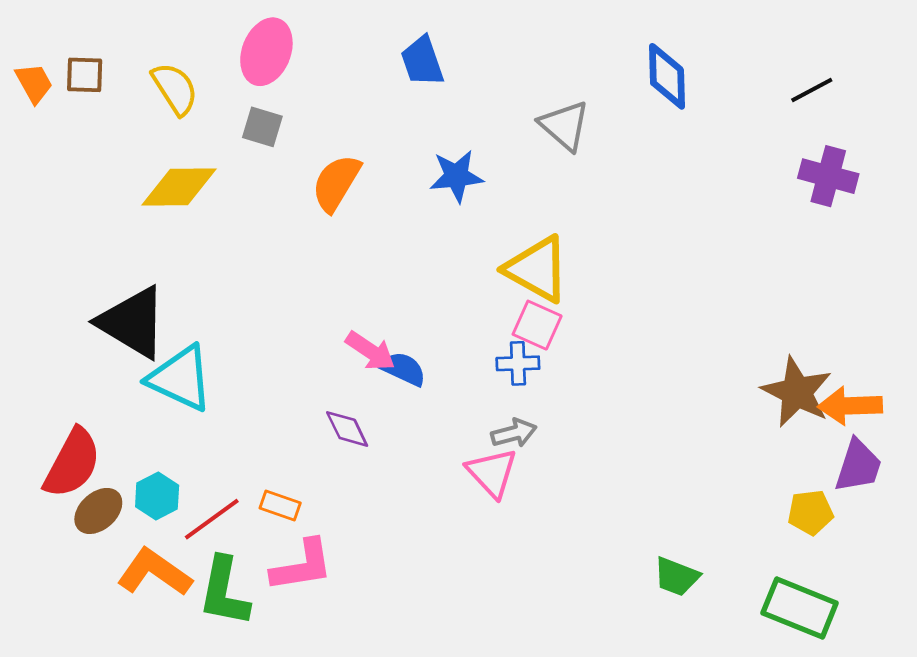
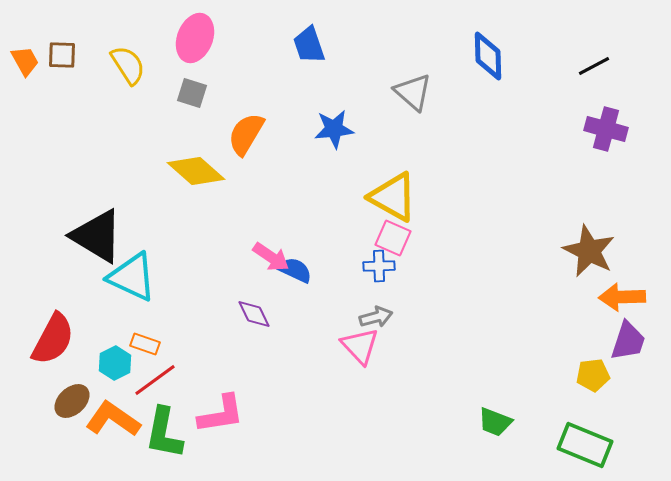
yellow diamond: (179, 187) -> (196, 171), moved, turned 42
brown star: (797, 392) -> (589, 251), moved
orange rectangle: (280, 506) -> (145, 344), moved
brown ellipse: (98, 511) -> (72, 401), moved

